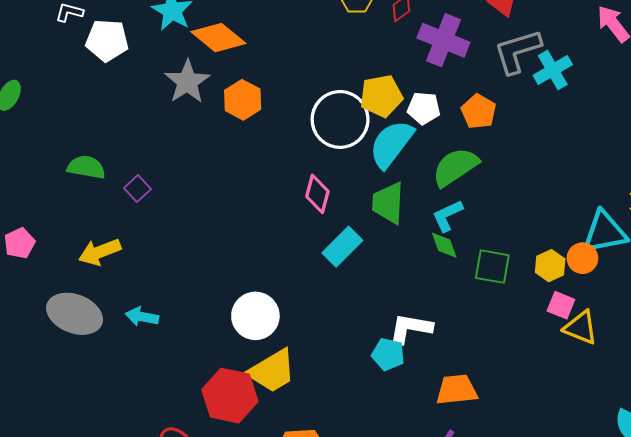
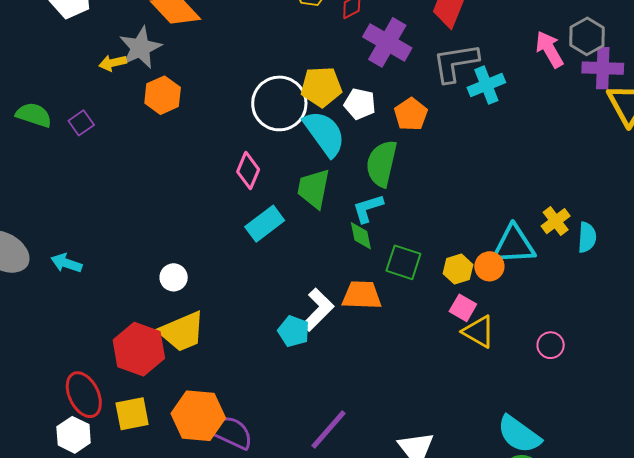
orange hexagon: (243, 100) -> (163, 95), moved
cyan semicircle: (391, 144) -> (324, 133), turned 99
green semicircle: (455, 167) -> (382, 164), turned -51
purple square: (137, 189) -> (81, 123), moved
yellow arrow: (100, 252) -> (113, 63), moved, size x0.7
white circle: (255, 316) -> (174, 277), size x0.6
white L-shape: (410, 328) -> (318, 310), turned 117
orange trapezoid: (457, 390) -> (362, 295), moved

